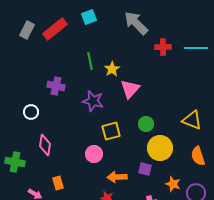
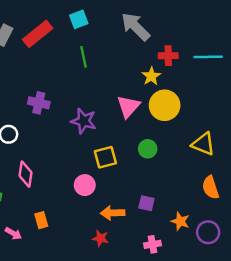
green line: (90, 61) -> (84, 57), moved
yellow star: (112, 69) -> (151, 76), moved
yellow circle: (160, 148) -> (165, 105), moved

